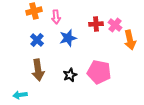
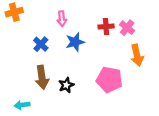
orange cross: (34, 11) -> (14, 12), moved
orange arrow: (130, 40) -> (137, 55), moved
black star: (70, 75) -> (66, 85), moved

